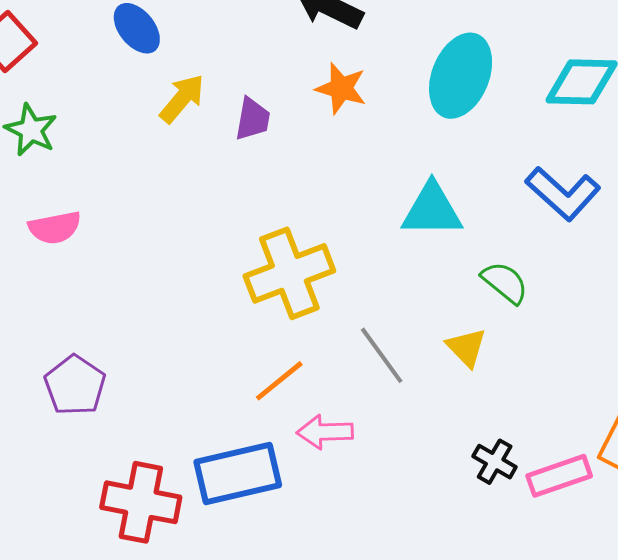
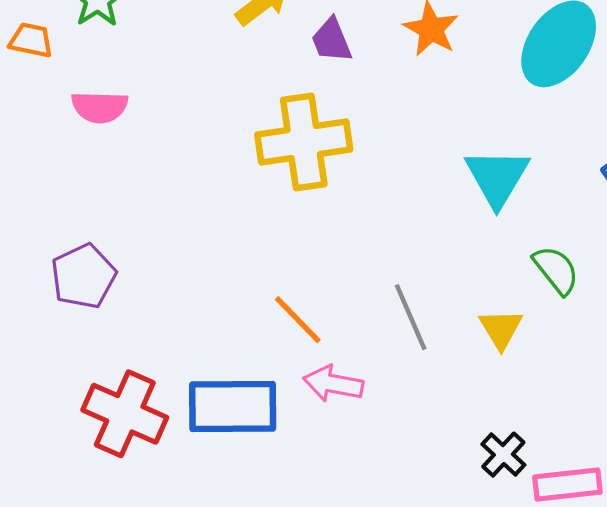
purple trapezoid: (253, 119) -> (331, 40), turned 135
cyan triangle: (432, 210) -> (497, 177), turned 48
yellow cross: (289, 273) -> (304, 142), moved
orange line: (279, 381) -> (298, 320), turned 72

